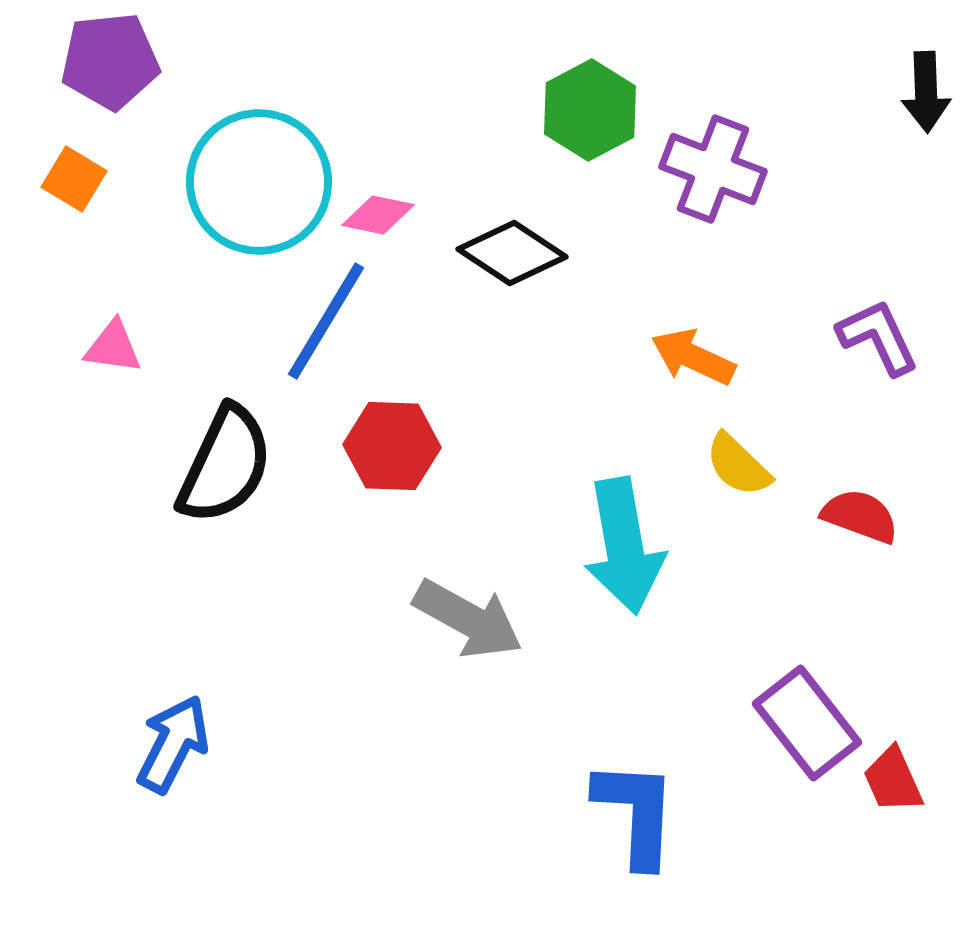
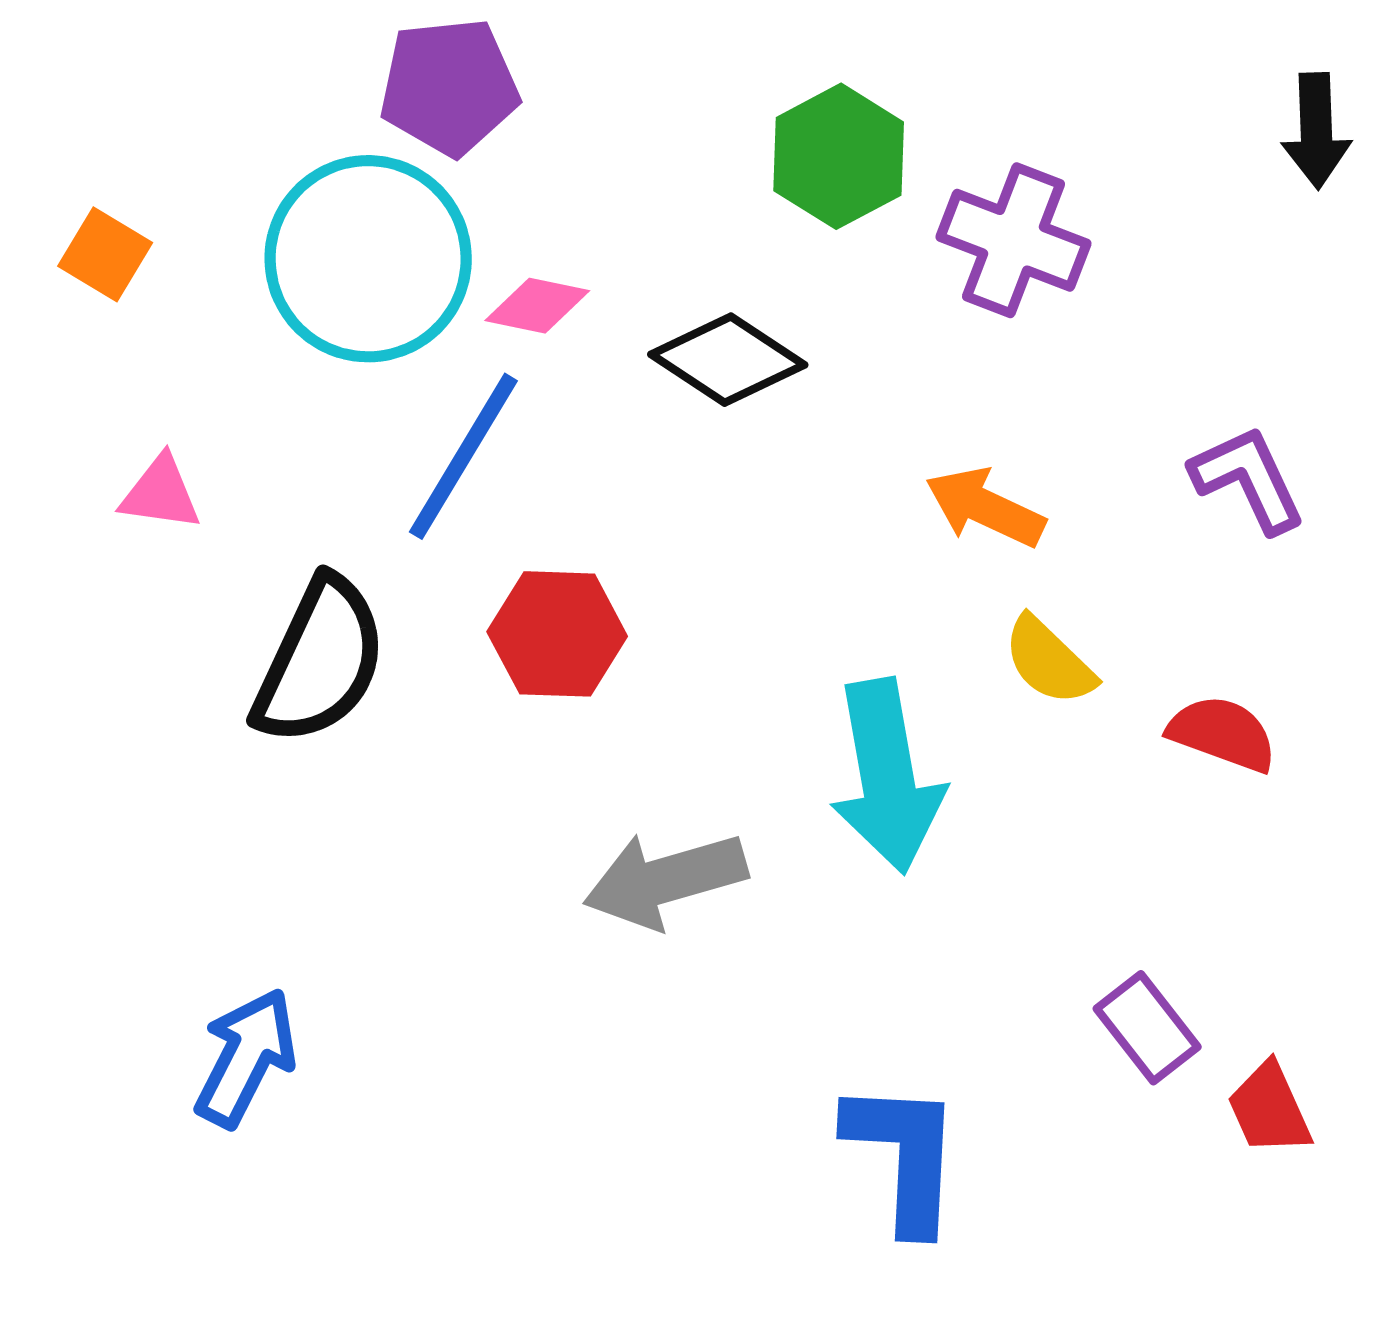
purple pentagon: (110, 61) -> (449, 87), moved
gray arrow: (468, 619) -> (665, 880), turned 135
purple rectangle: (807, 723) -> (1147, 1028), size x0.7

